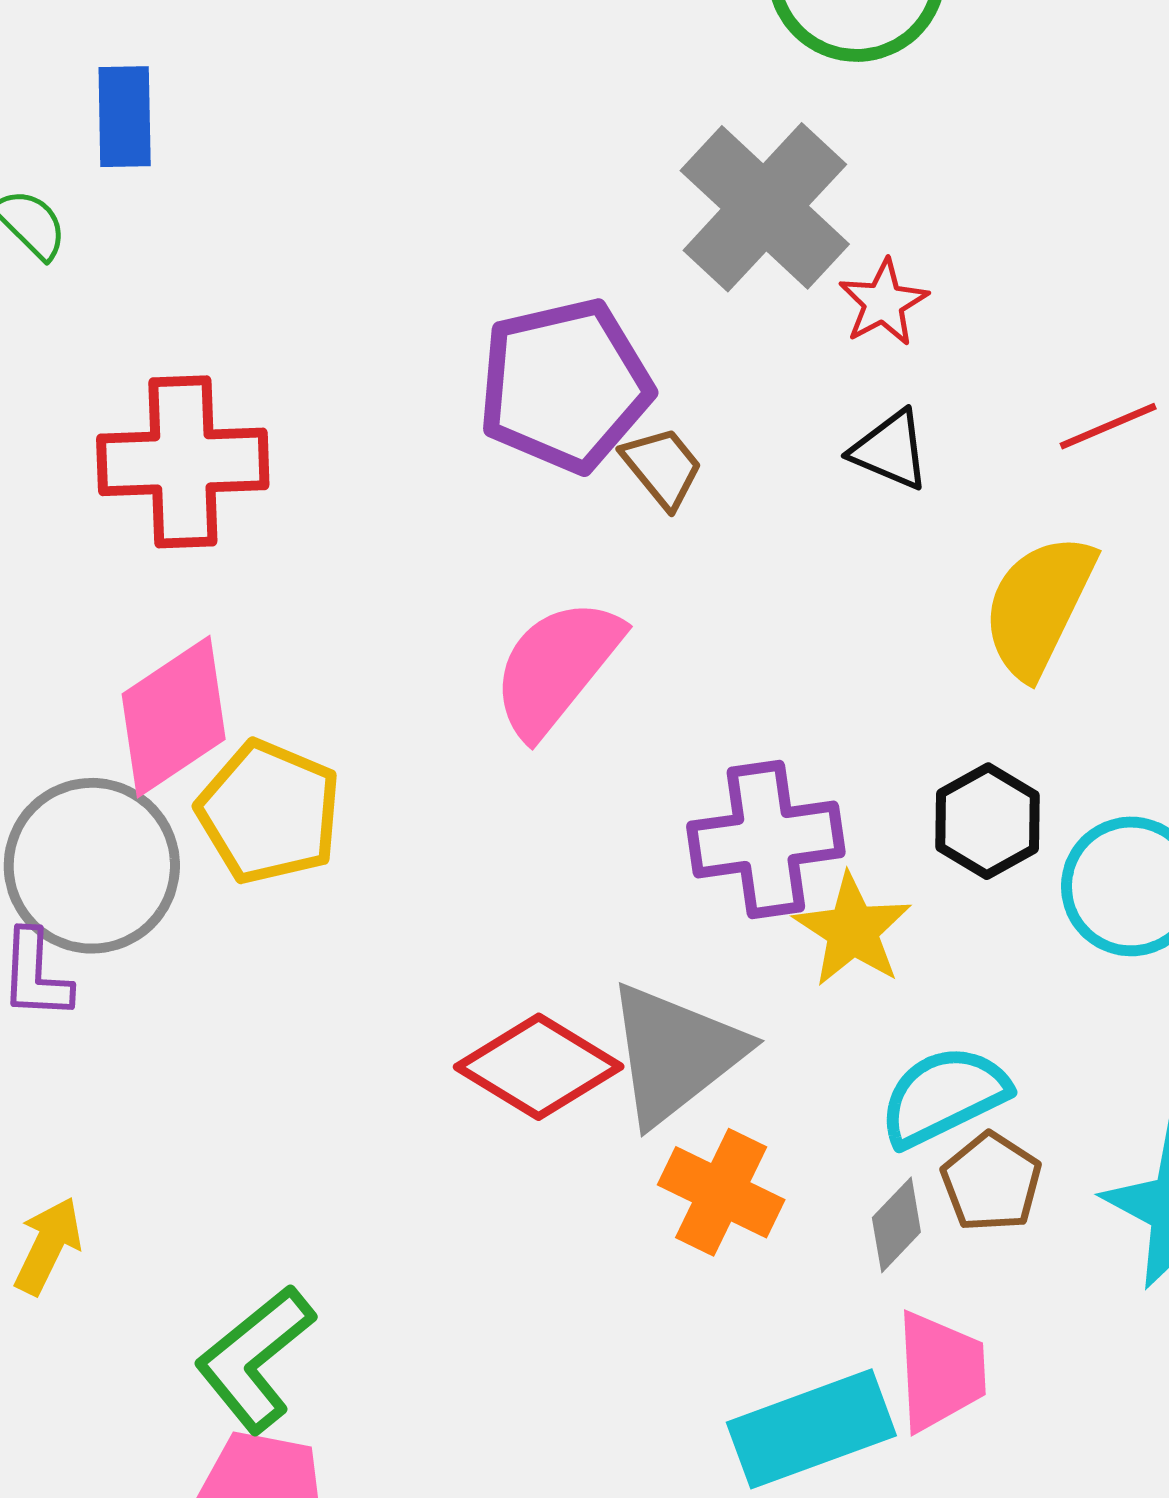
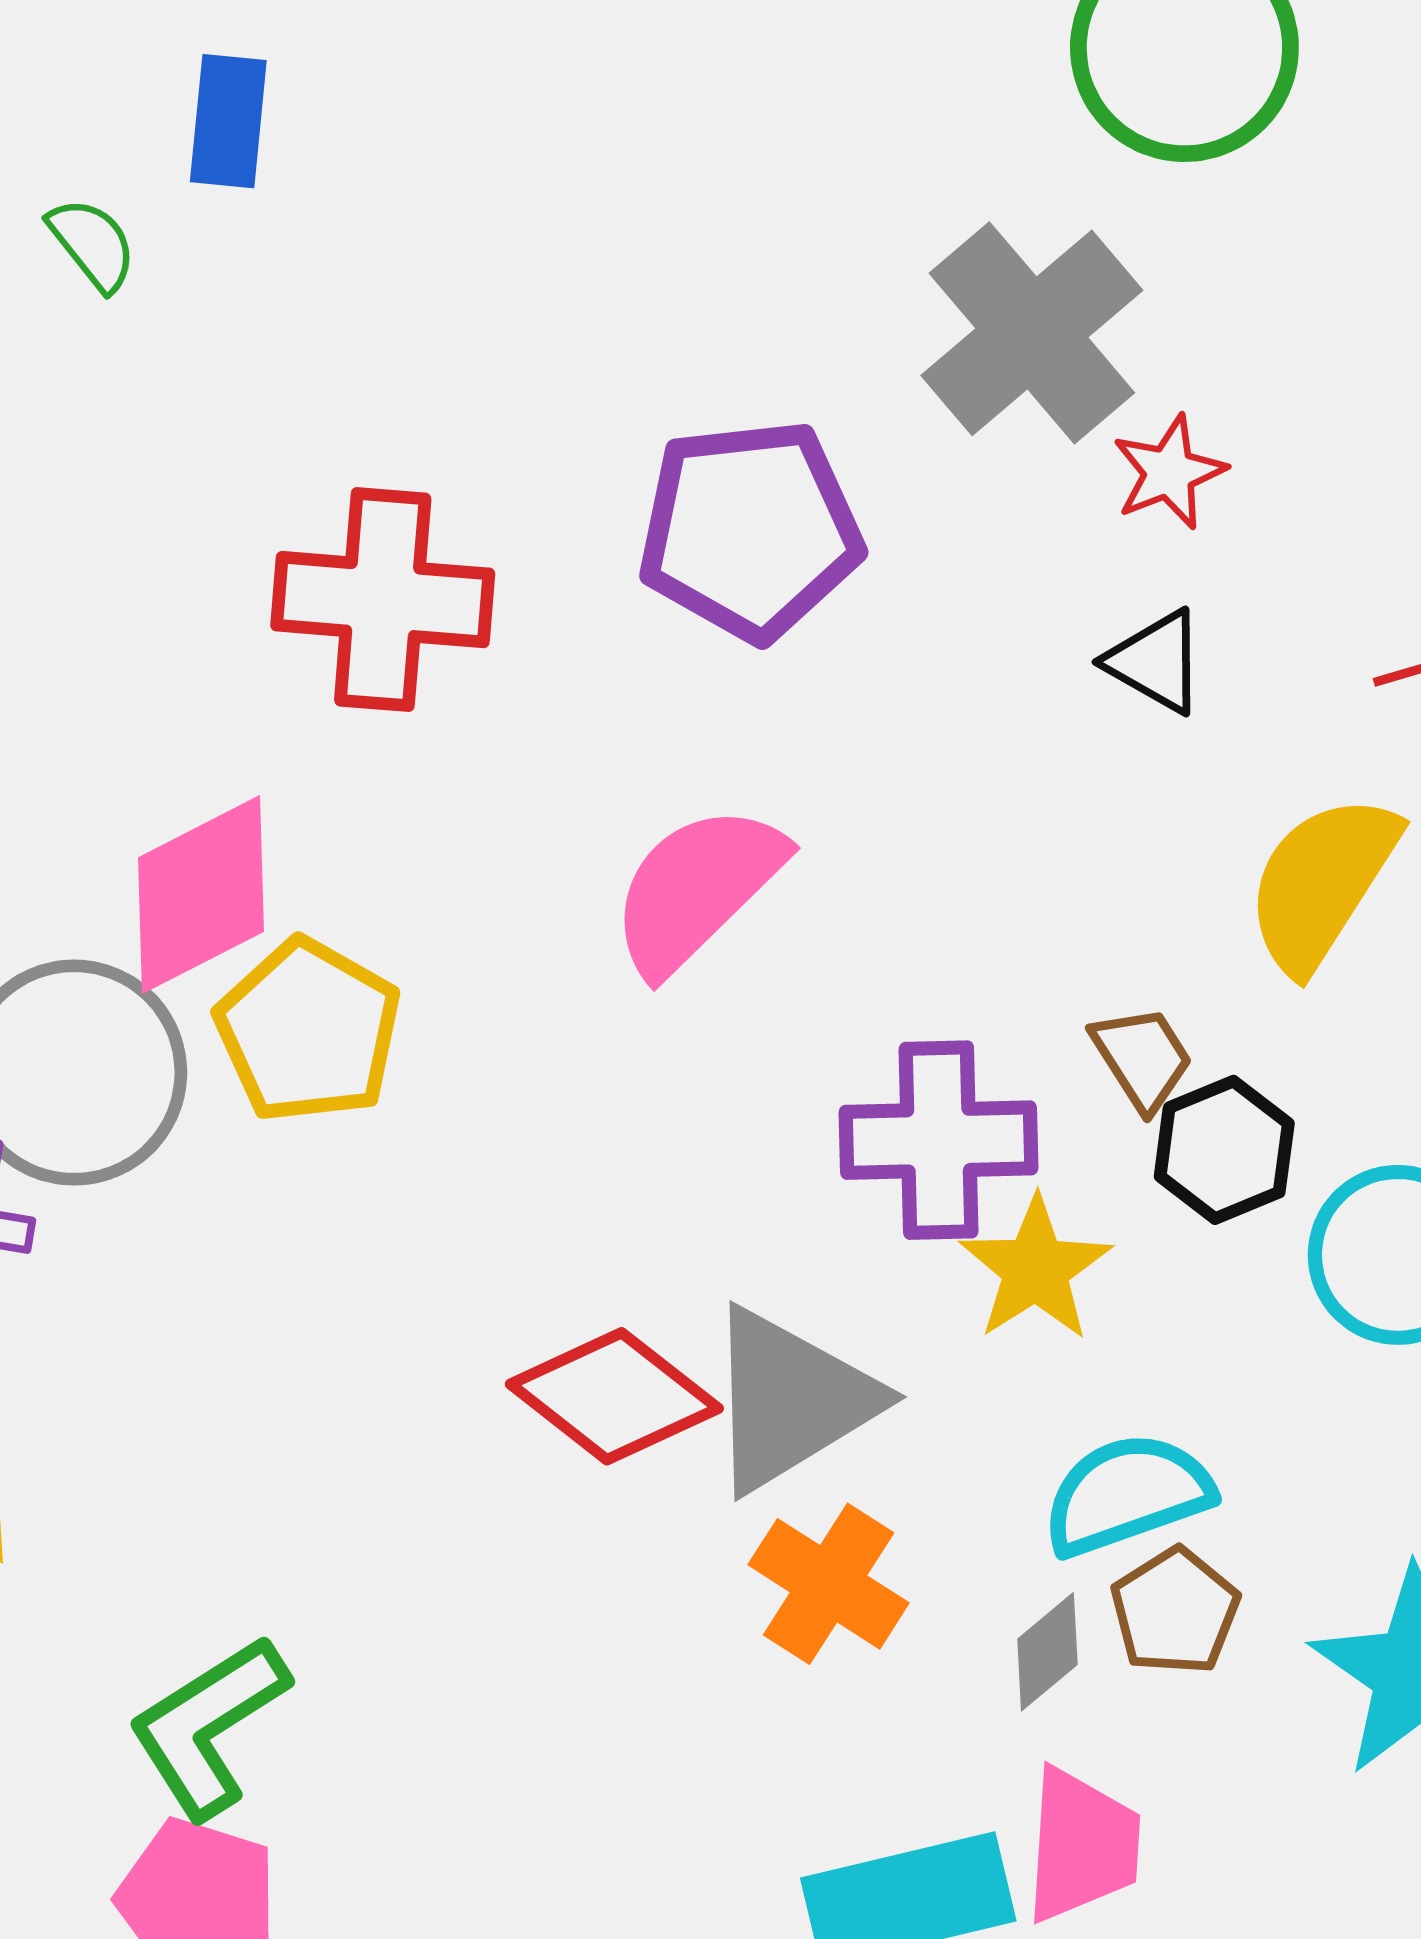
red cross: (183, 462) -> (383, 600), moved
brown trapezoid: (662, 467) -> (1142, 1058), moved

